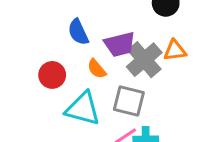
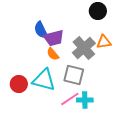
purple trapezoid: (120, 44) -> (54, 38), moved
red circle: (52, 75) -> (19, 84), moved

